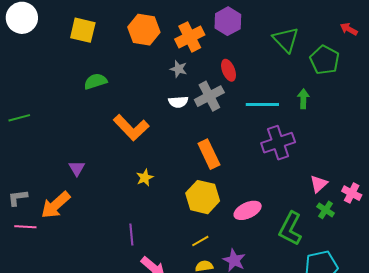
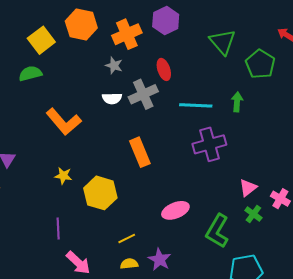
yellow square: (83, 30) -> (41, 40), moved, turned 36
yellow star: (145, 178) -> (63, 176), moved, turned 30
yellow hexagon: (203, 197) -> (100, 193), moved

